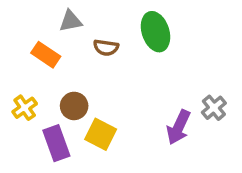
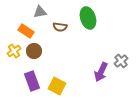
brown circle: (74, 106) -> (34, 51), moved
yellow cross: (25, 108) -> (14, 51), moved
yellow square: (101, 134) -> (57, 86), moved

